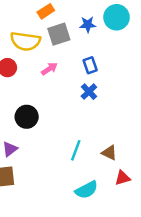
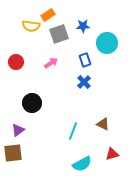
cyan circle: (116, 17) -> (107, 43), moved
yellow semicircle: (25, 41) -> (31, 26), moved, size x0.7
brown triangle: (109, 153) -> (103, 124), moved

